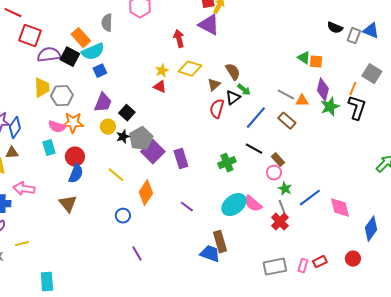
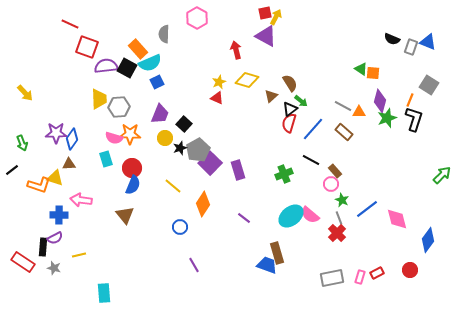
red semicircle: (217, 109) -> (289, 123), moved

